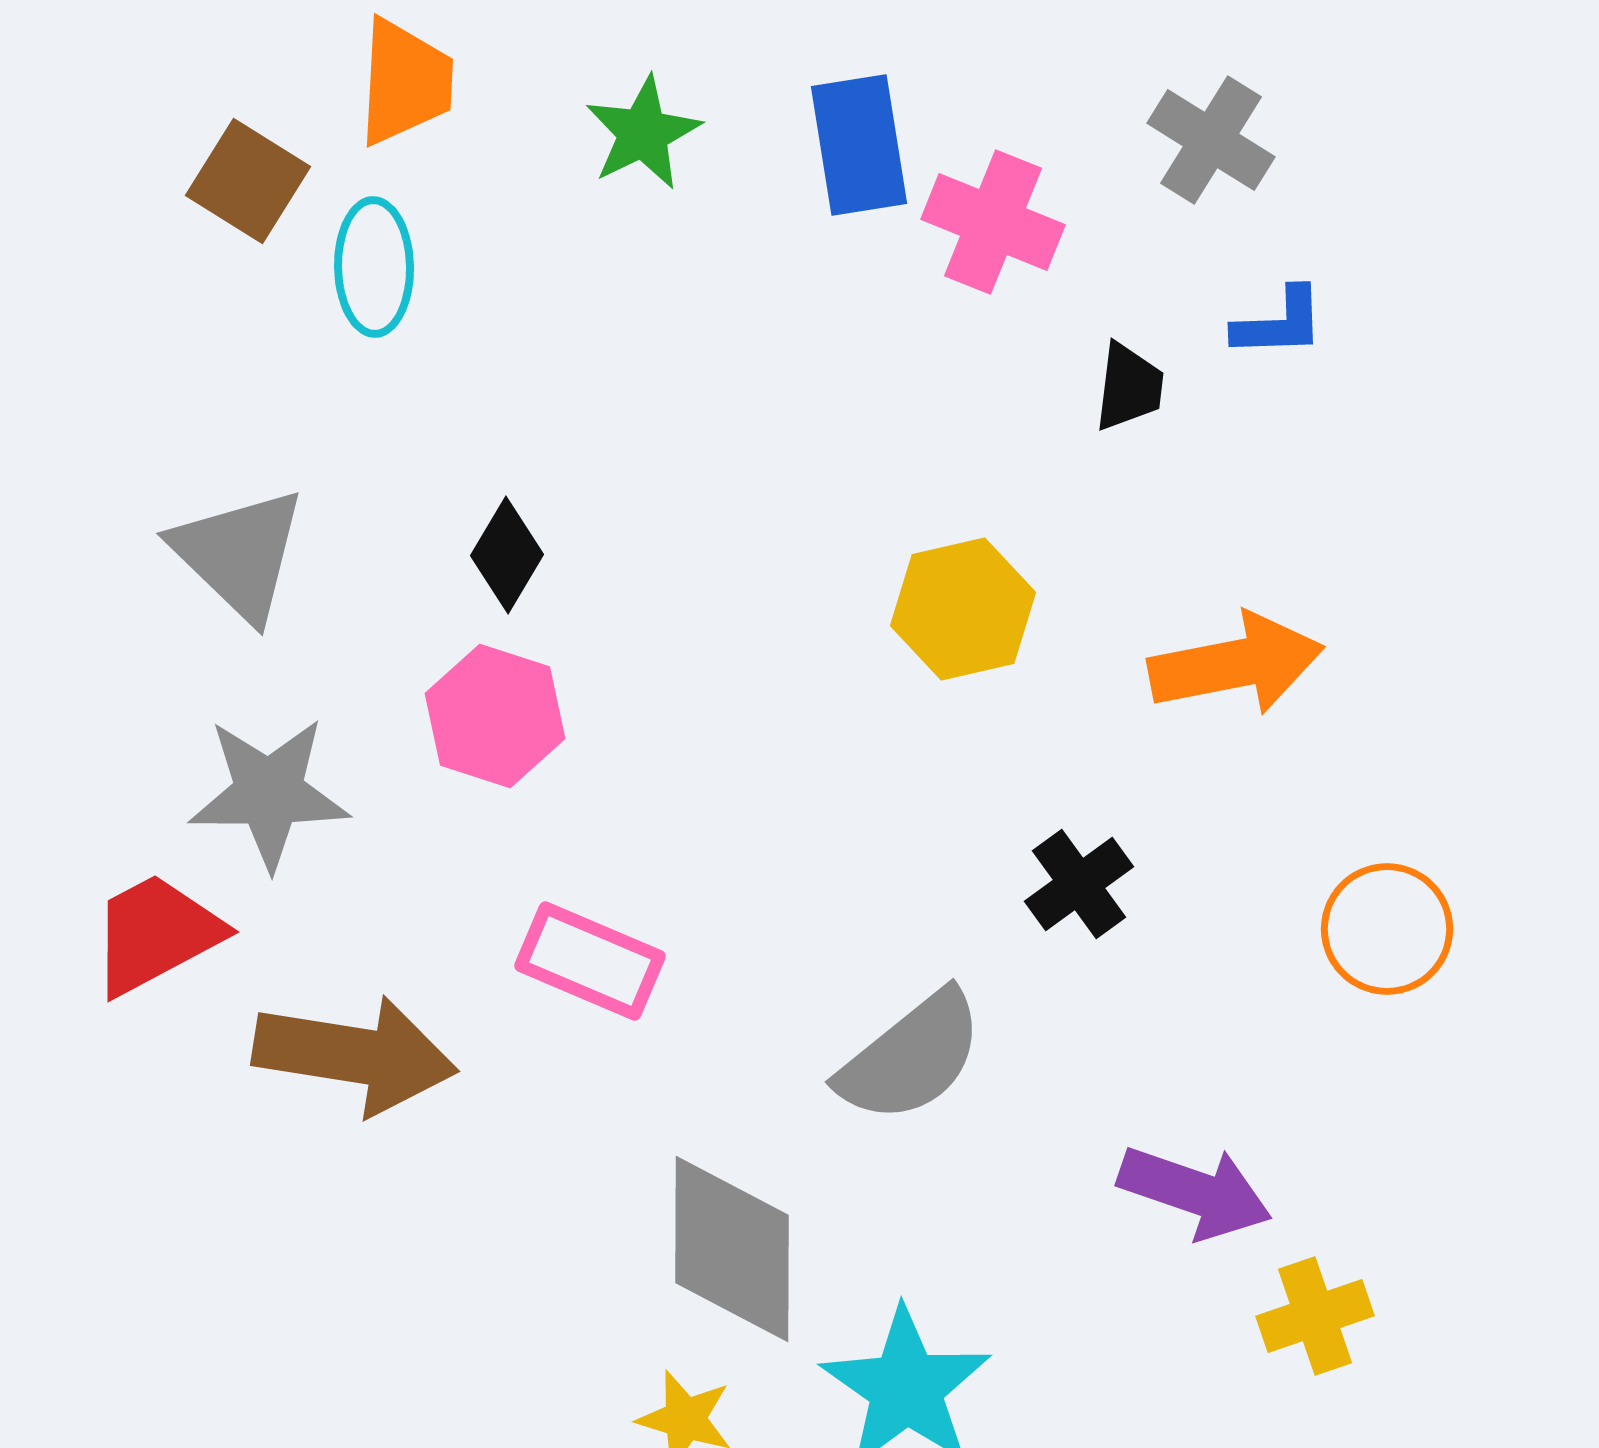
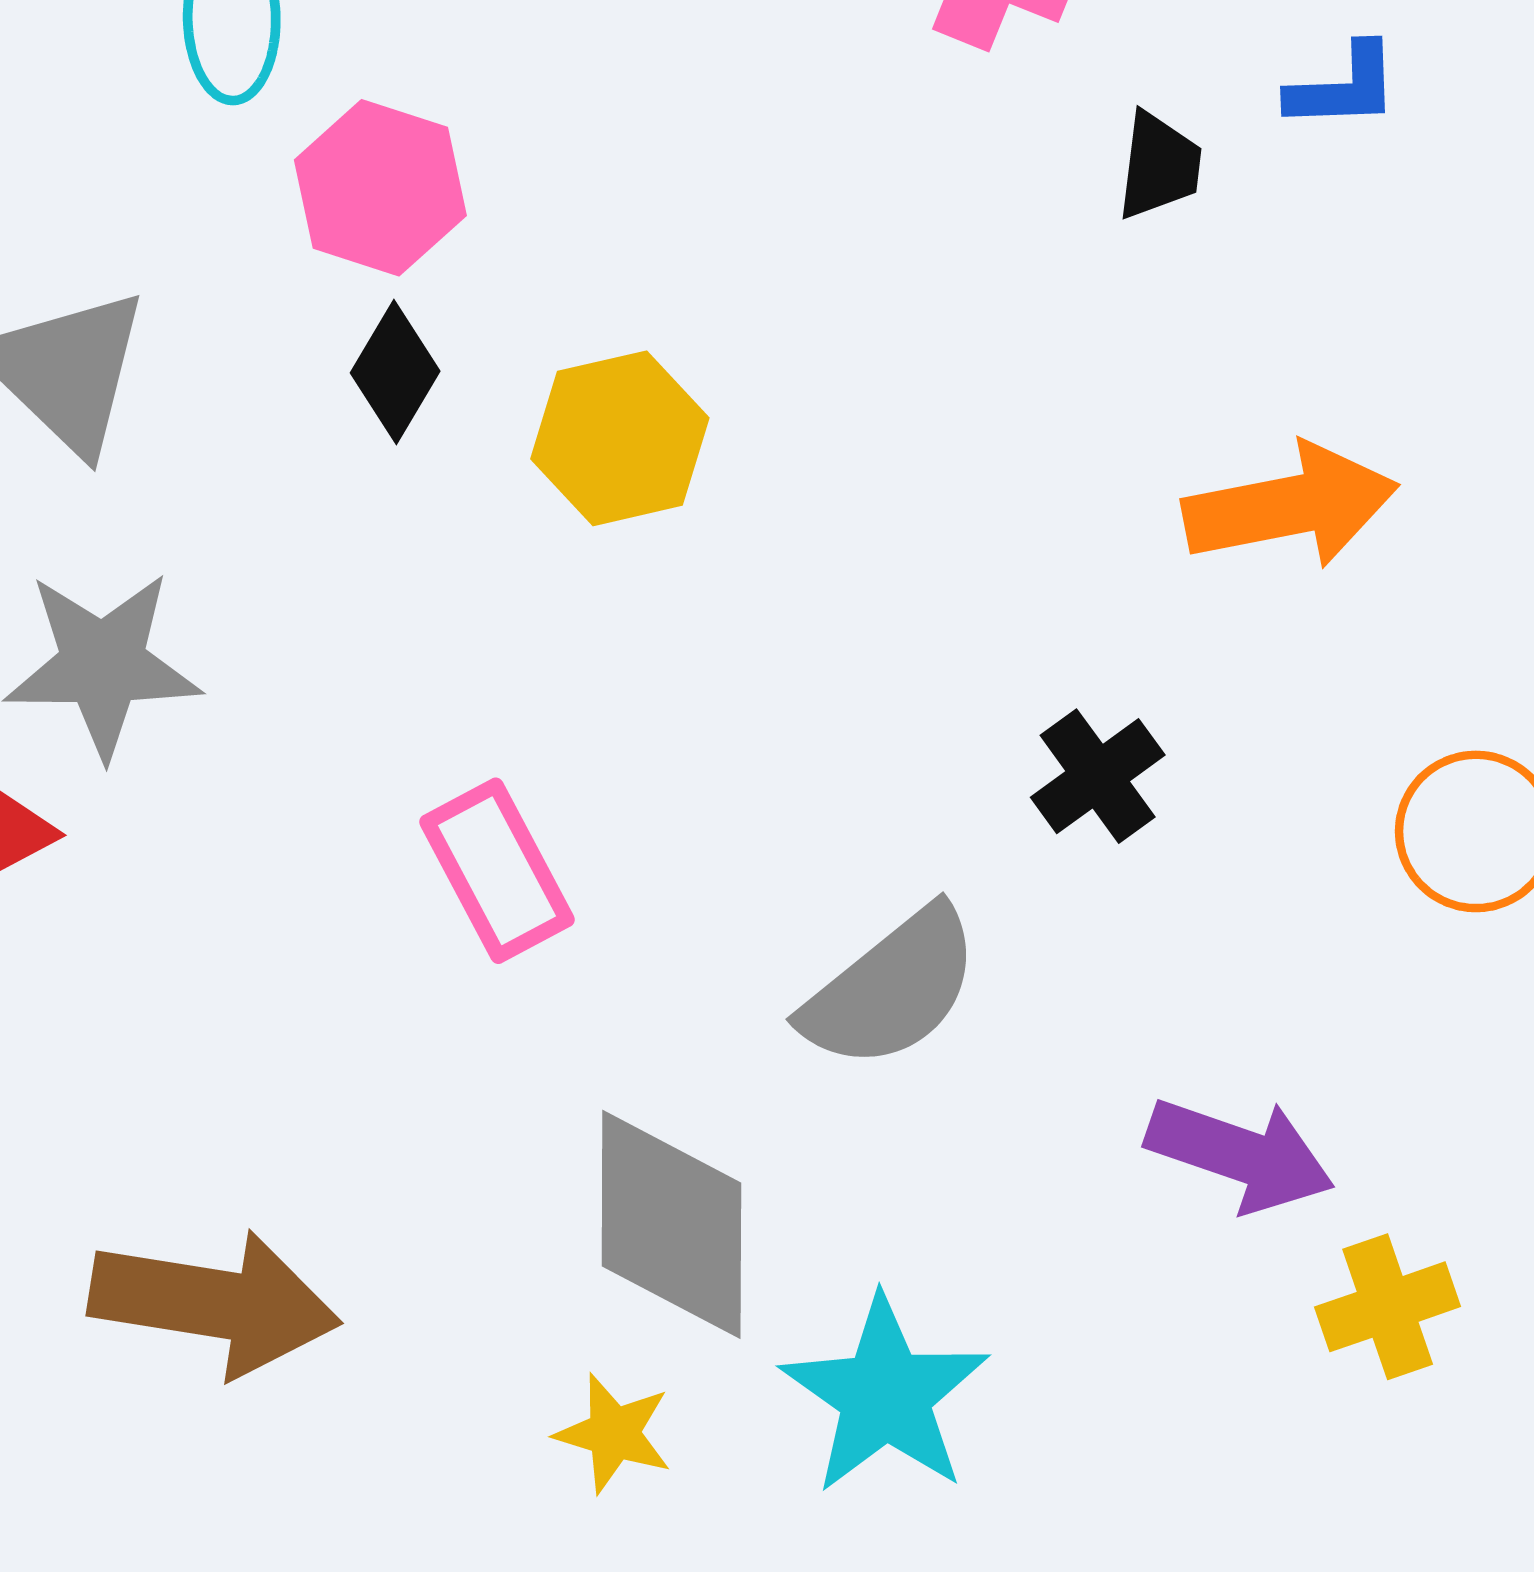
yellow hexagon: (963, 609) -> (620, 438), moved
pink hexagon: (495, 716) -> (380, 188), moved
pink rectangle: (590, 961) -> (497, 871), turned 39
brown arrow: (355, 1055) -> (215, 1303), moved

